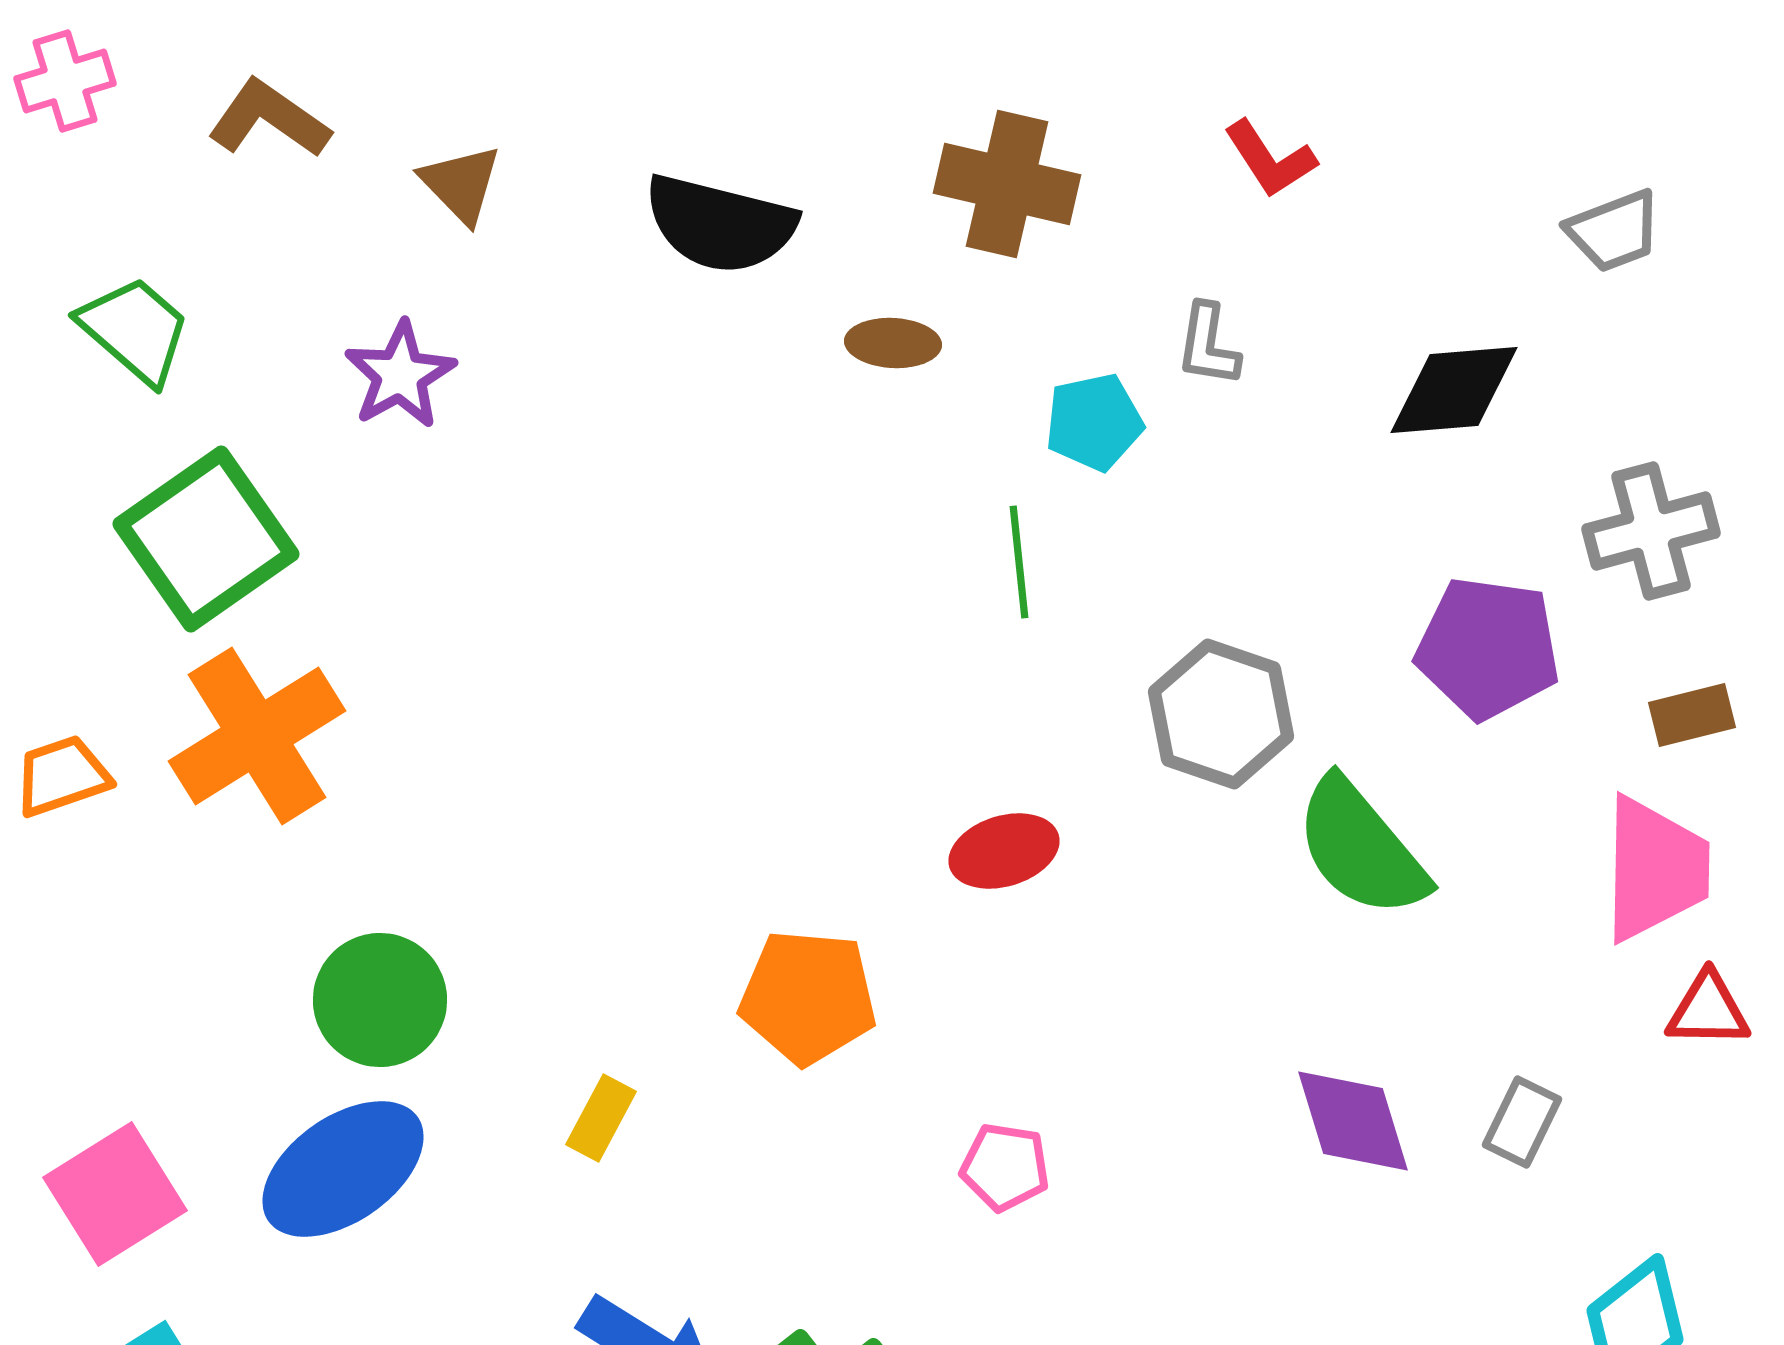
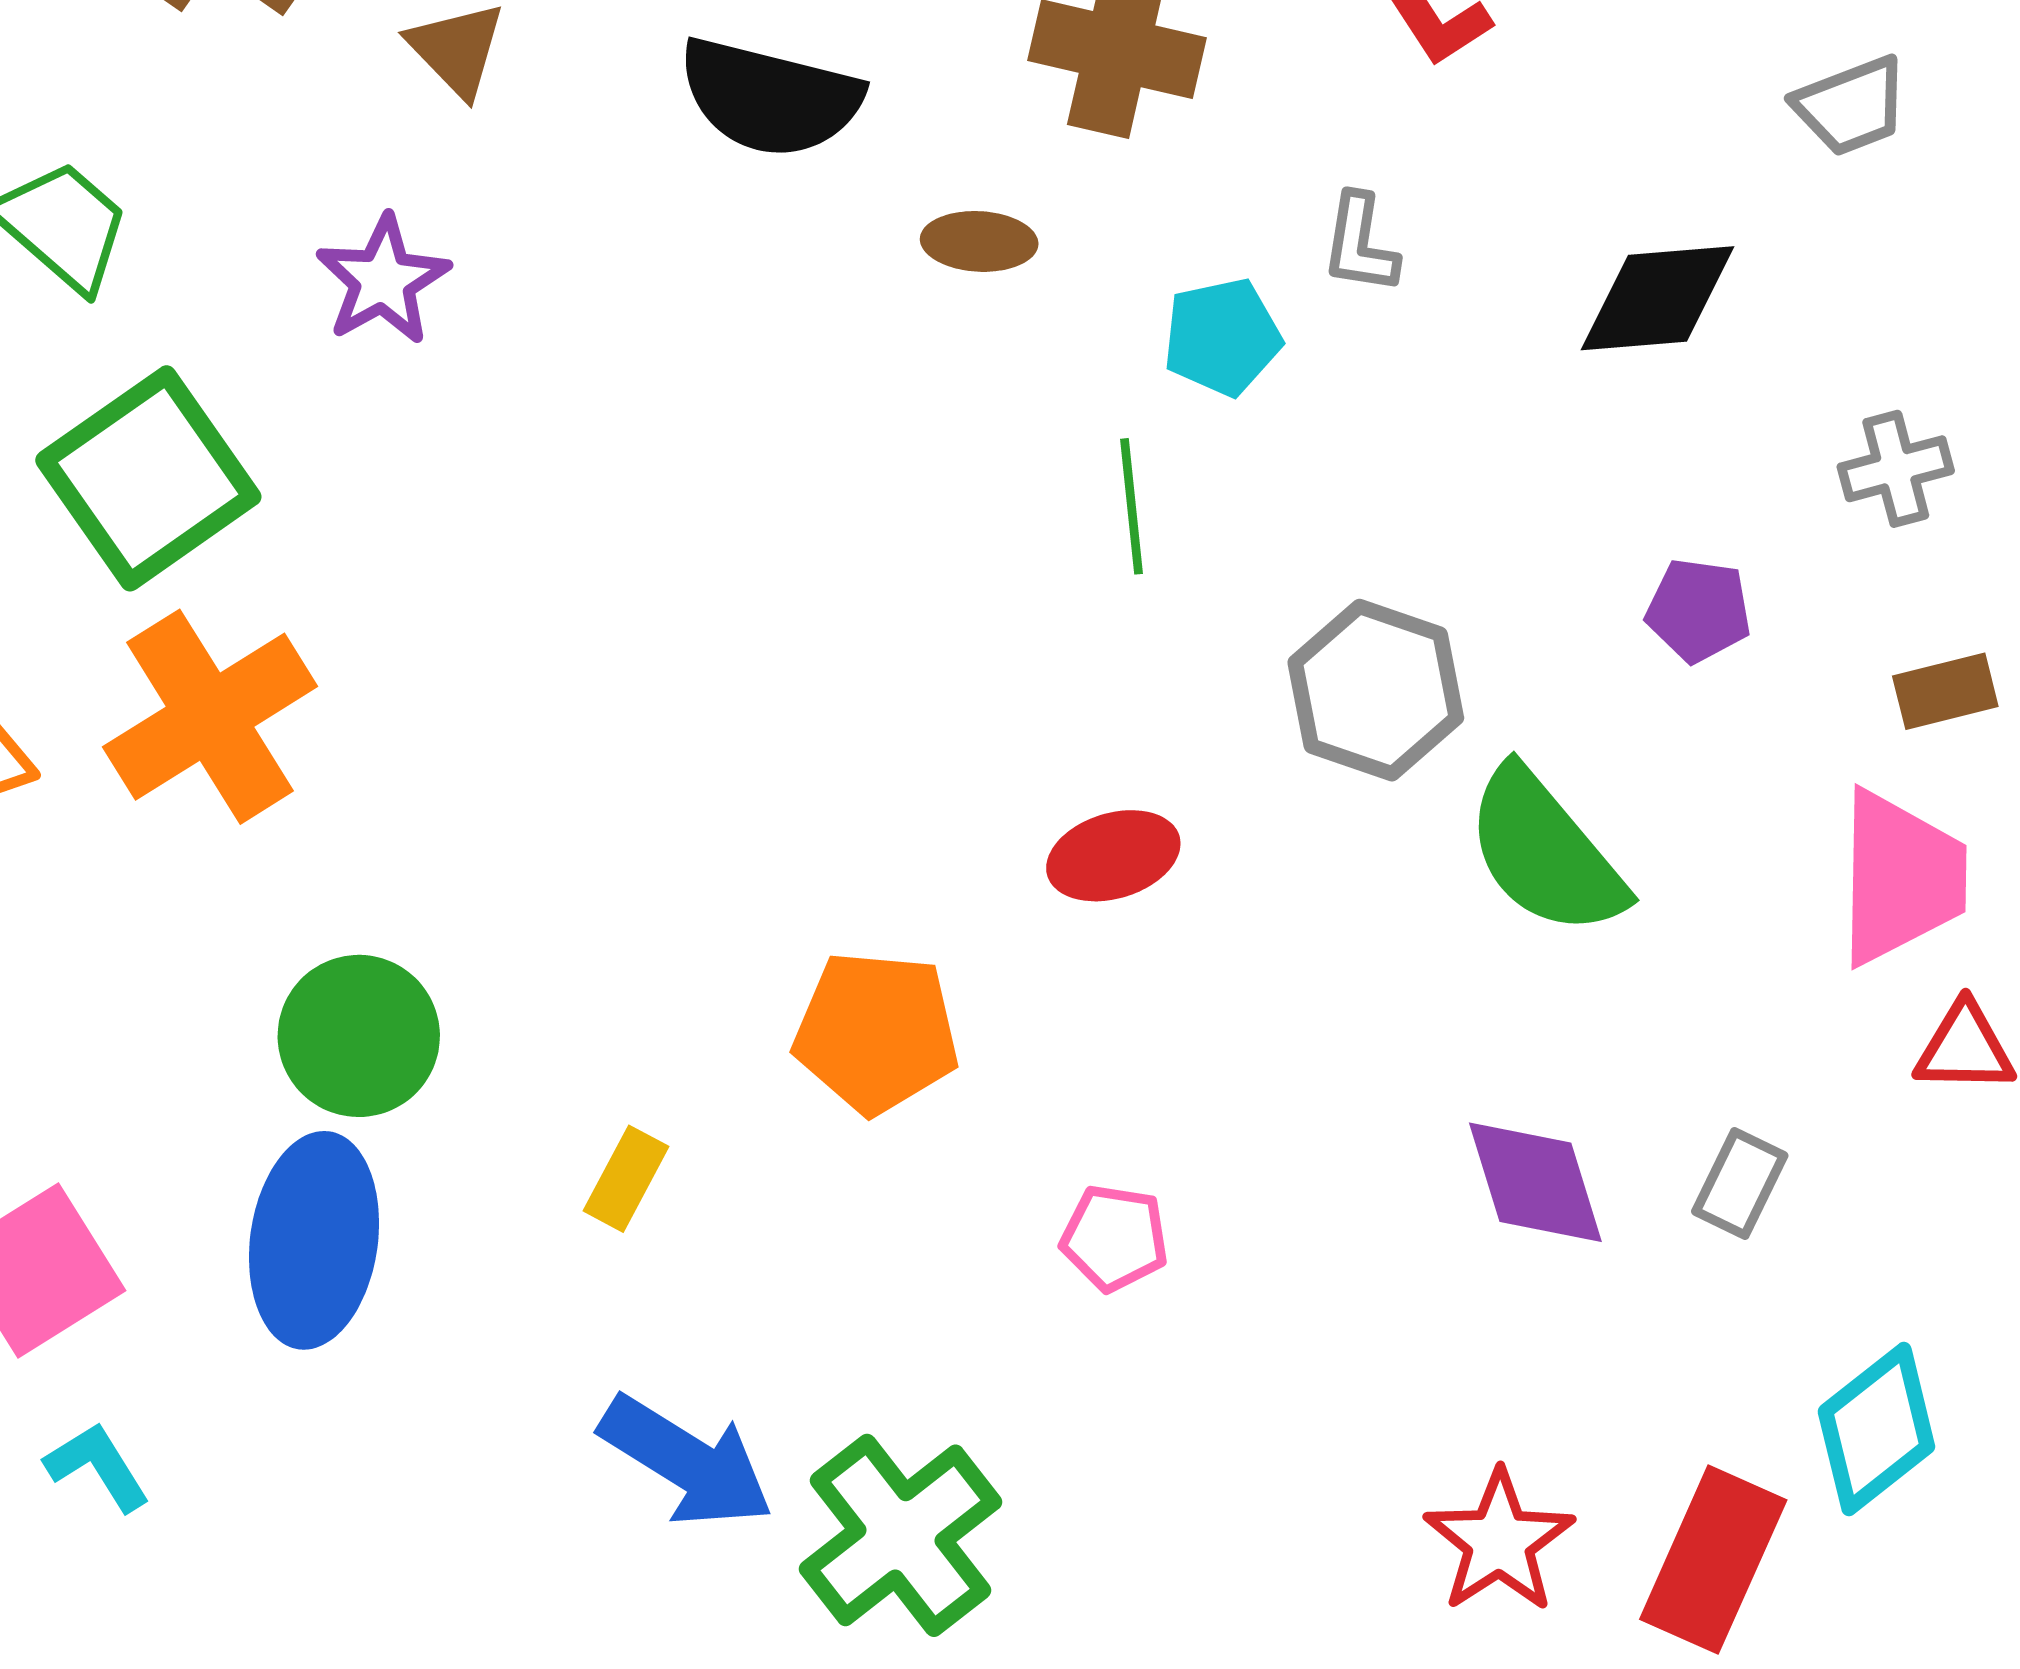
gray cross: (1651, 531) -> (1896, 469), size x0.7
purple pentagon: (1488, 648) -> (1699, 610), size x0.6
blue ellipse: (343, 1169) -> (314, 1240), turned -47

